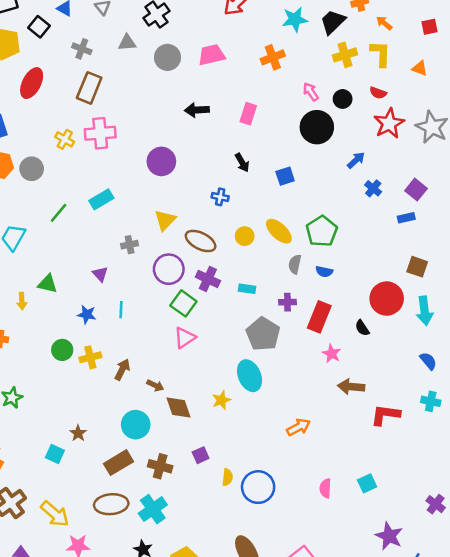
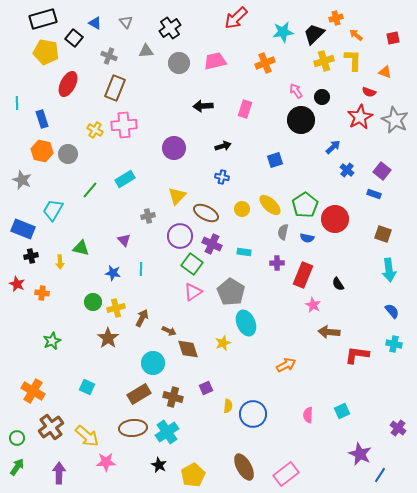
red semicircle: (378, 93) -> (369, 92), moved
black arrow: (242, 163) -> (223, 146), moved, turned -77
blue rectangle: (406, 218) -> (374, 194), turned 32
red circle: (387, 299) -> (335, 219), moved
gray pentagon: (263, 334) -> (231, 292), moved
brown star: (78, 433) -> (108, 338), moved, size x1.5

